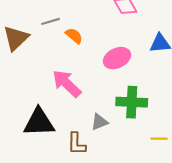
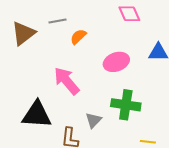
orange semicircle: (74, 36) -> (78, 37), turned -90
gray triangle: (99, 122) -> (93, 120), turned -30

